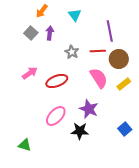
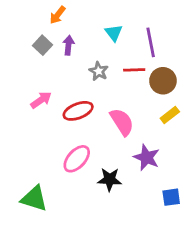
cyan triangle: (75, 15) -> (114, 33), moved
pink semicircle: (99, 78) -> (122, 122), moved
purple star: (89, 109) -> (147, 157), moved
blue square: (125, 129) -> (171, 197), moved, turned 32
green triangle: (25, 145) -> (34, 199), size x1.5

